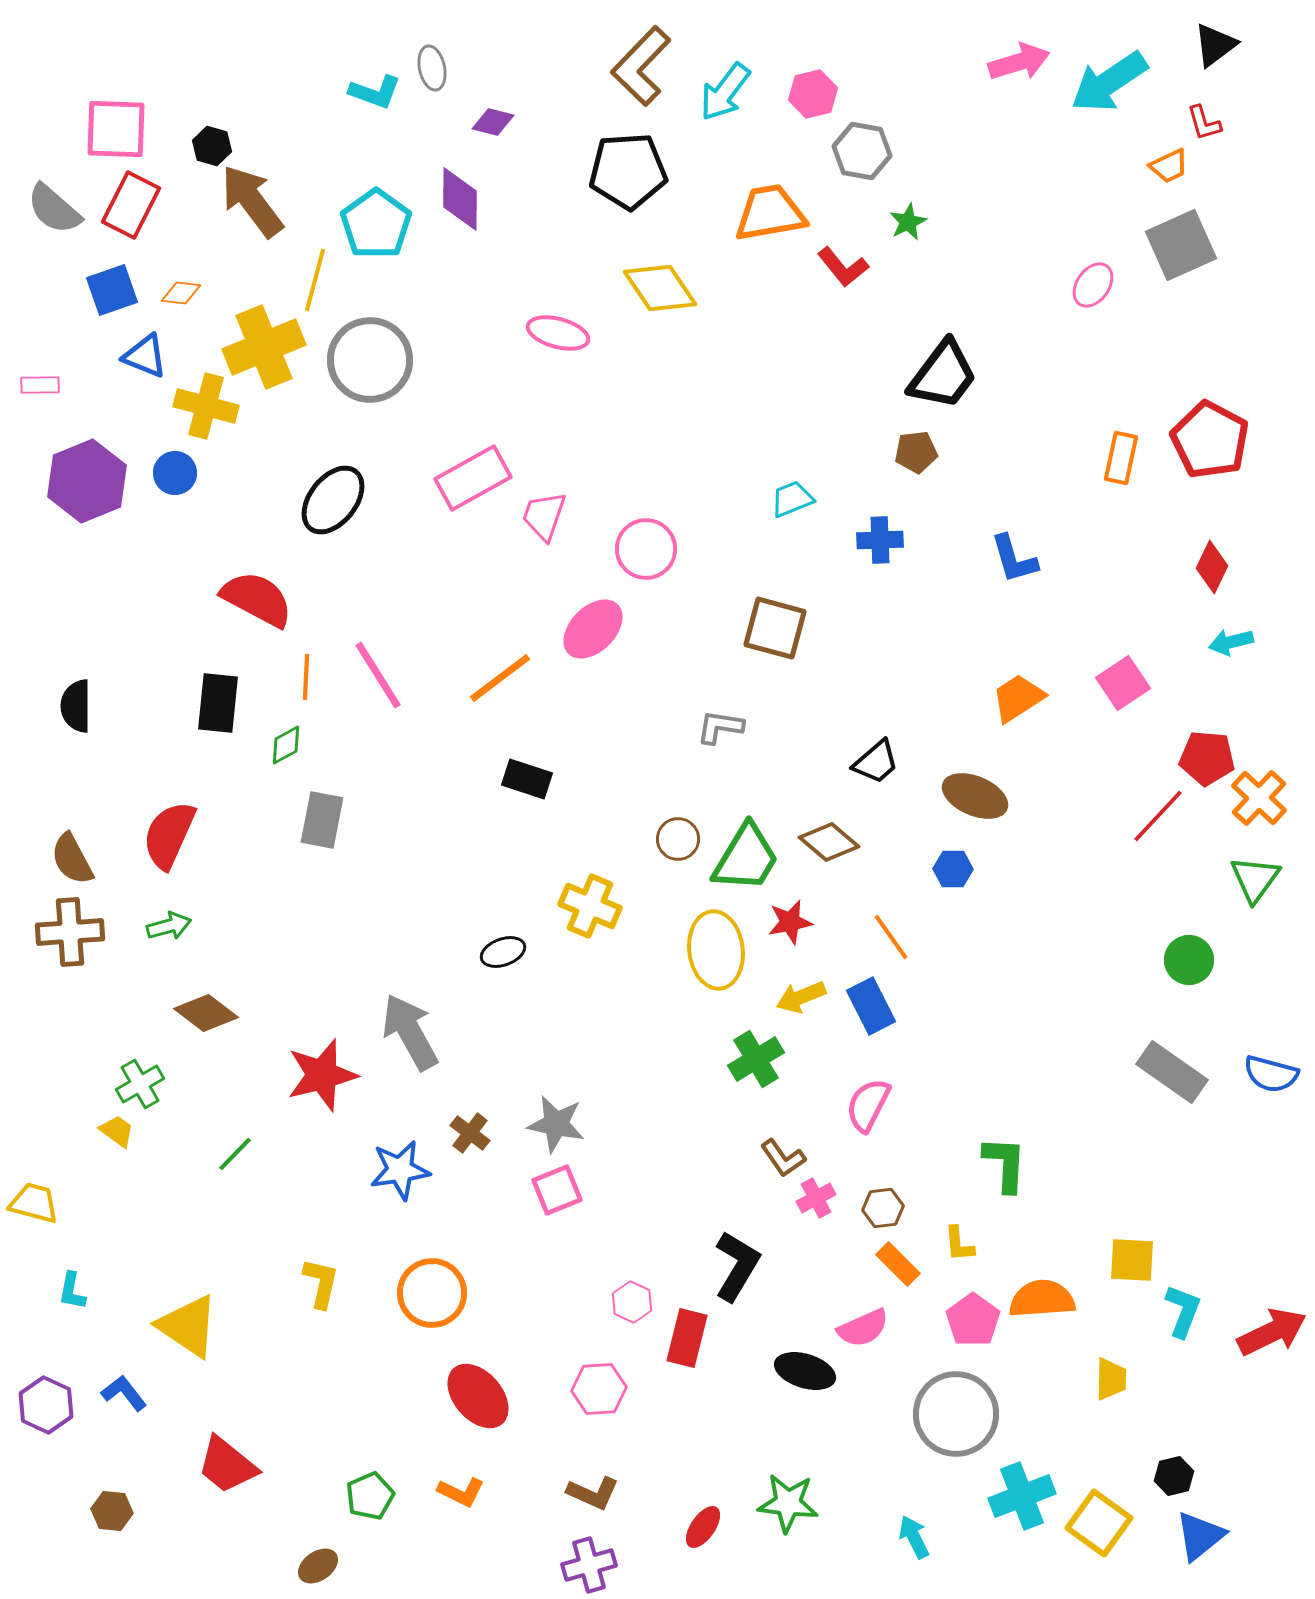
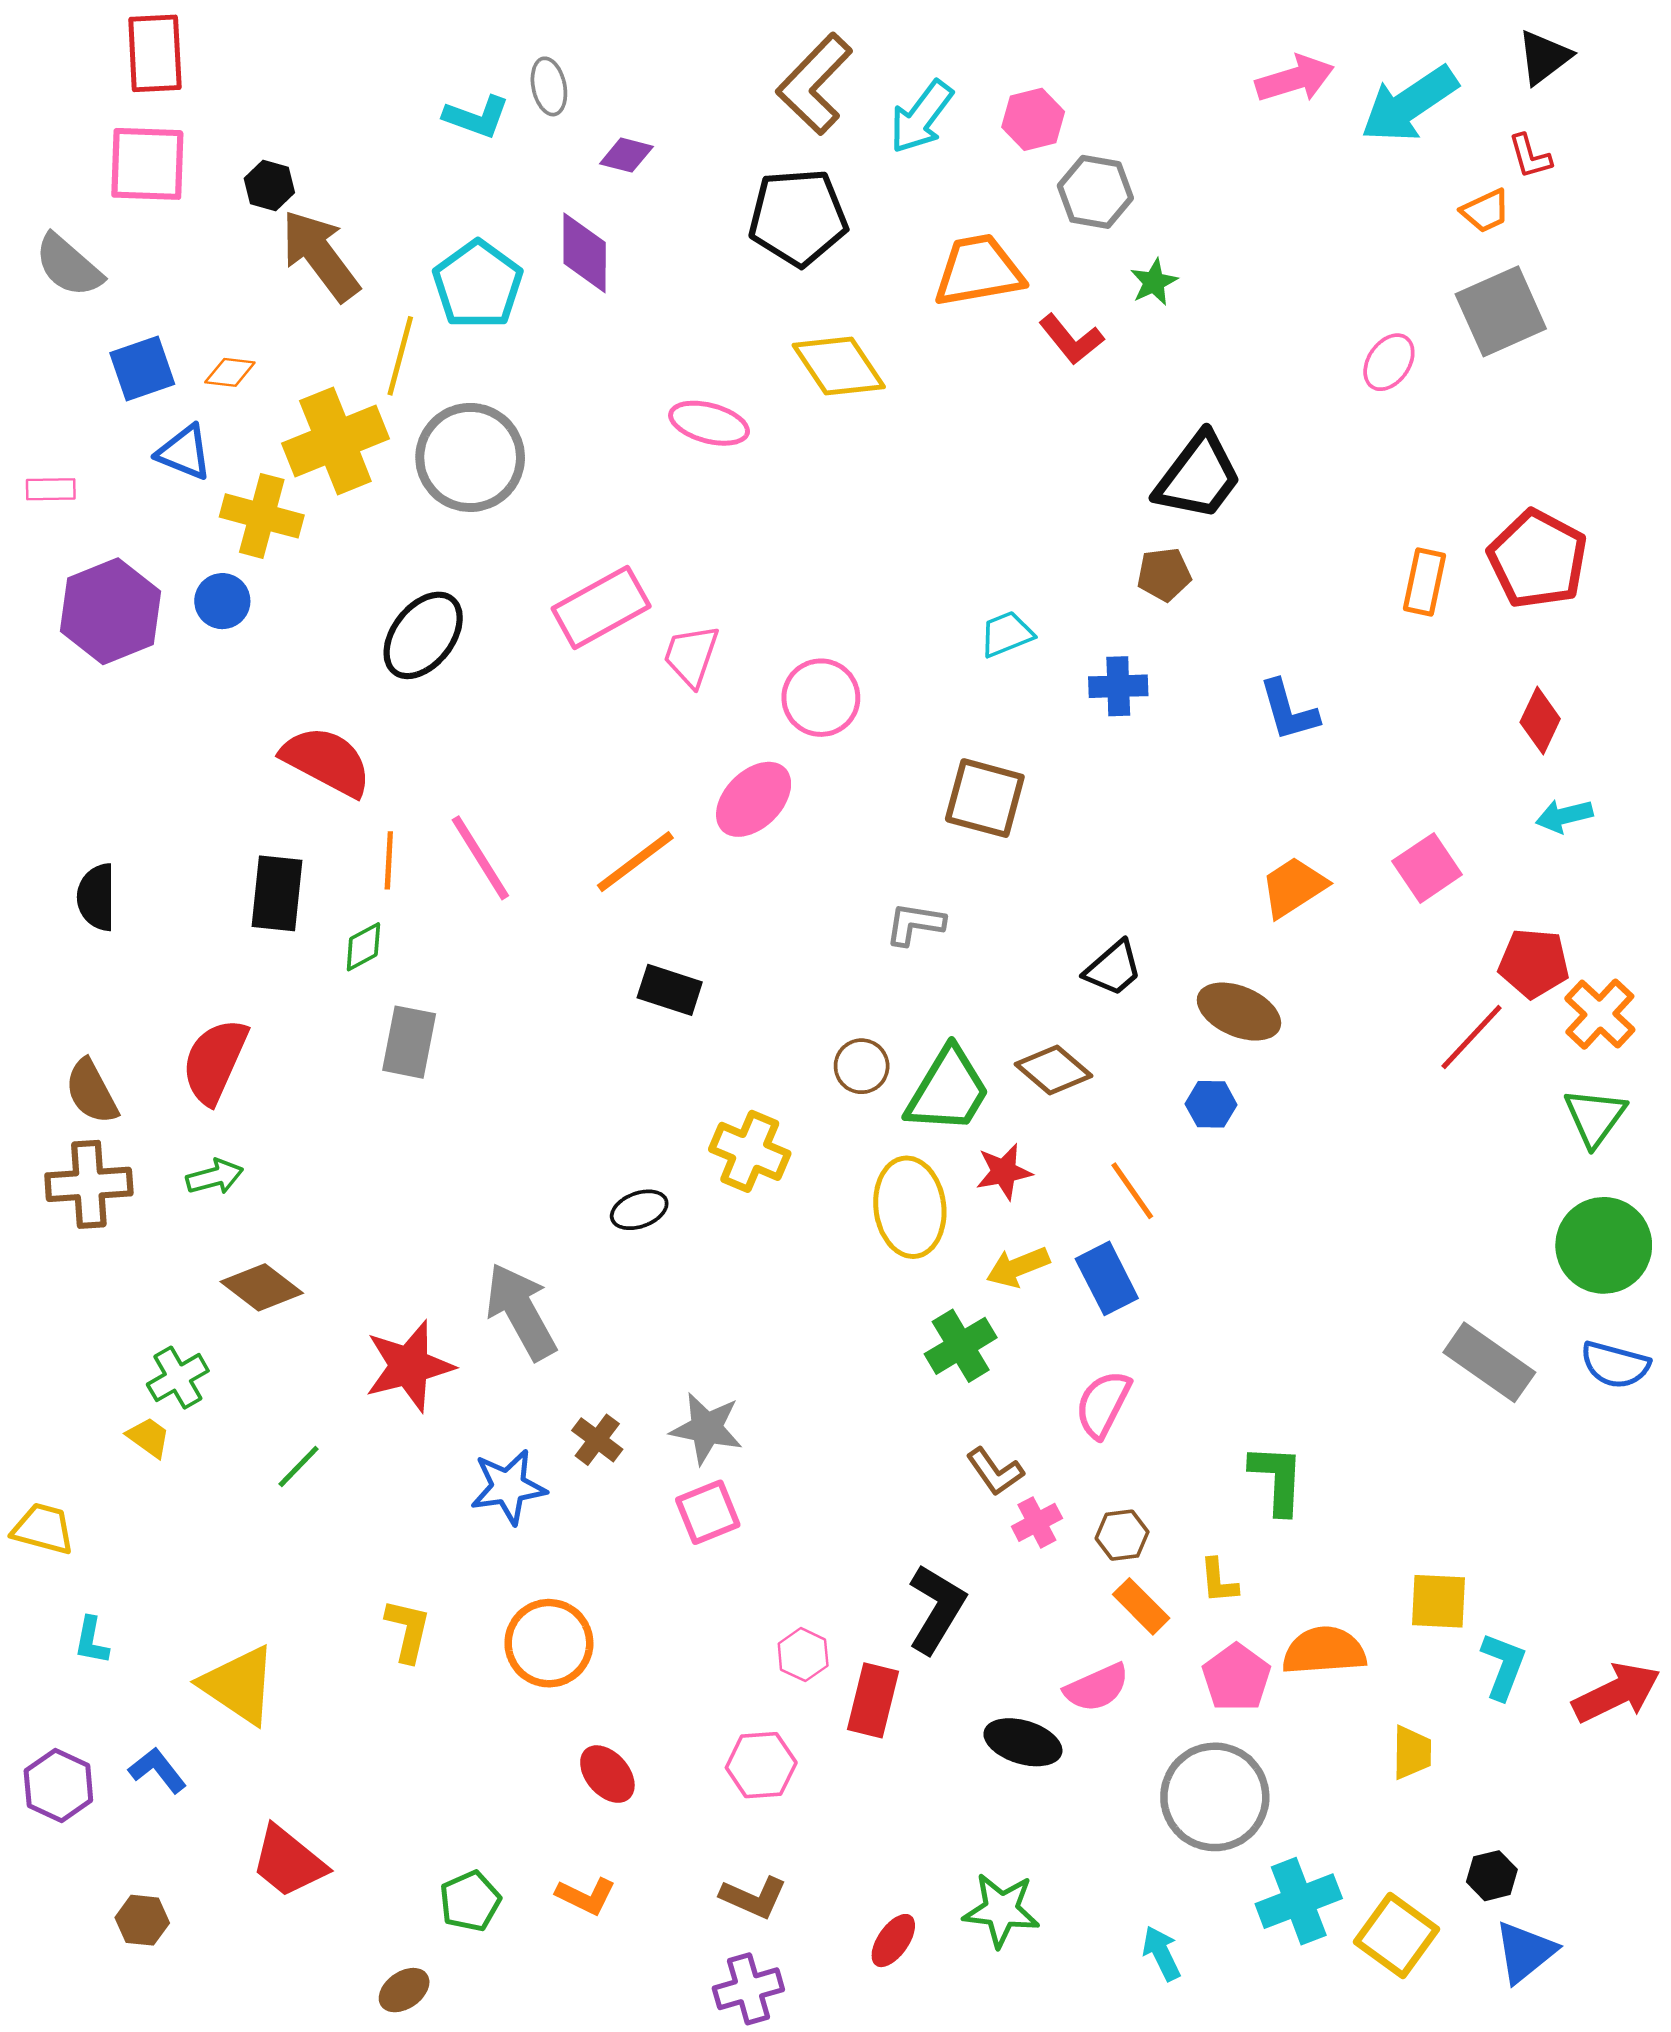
red rectangle: (131, 205) -> (155, 53), moved, turned -30
green circle: (1189, 960) -> (1604, 1245), moved, size x1.5
red ellipse: (478, 1396) -> (607, 1774), size x0.7

